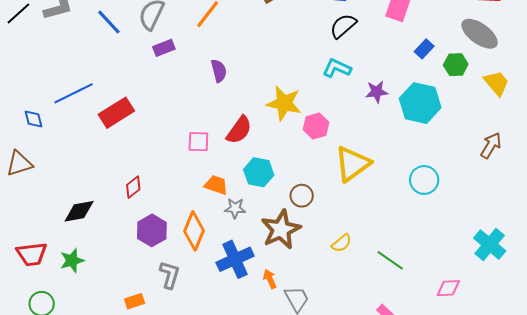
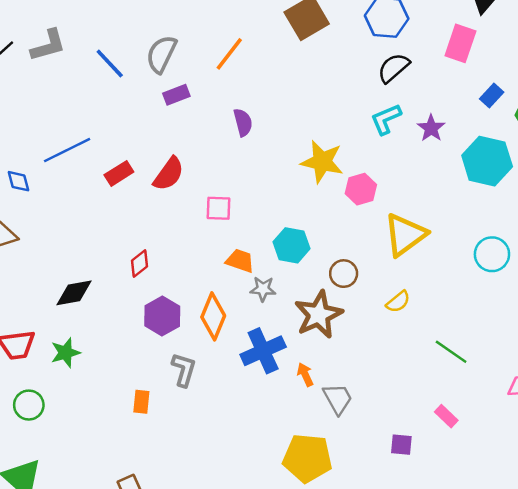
cyan L-shape: (337, 68) -> (386, 119), turned -48
purple star: (377, 92) -> (431, 128), moved, turned -30
red rectangle: (116, 113) -> (119, 173), size x0.7
red semicircle: (239, 130) -> (169, 174), moved
yellow semicircle: (341, 243) -> (398, 302), moved
orange rectangle: (135, 301) -> (141, 402), turned -66

